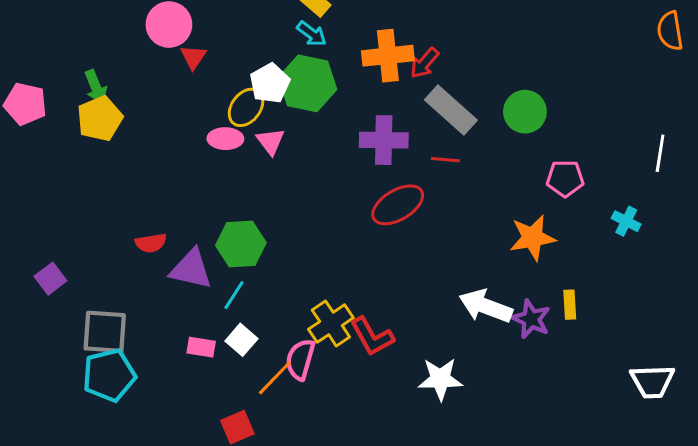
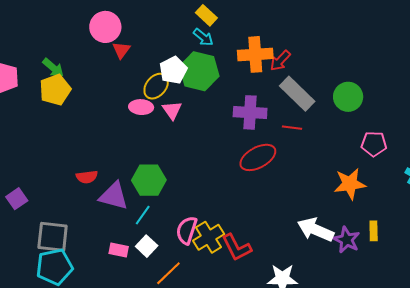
green arrow: (96, 87) -> (53, 68), turned -30
pink semicircle: (300, 359) -> (187, 230), moved

